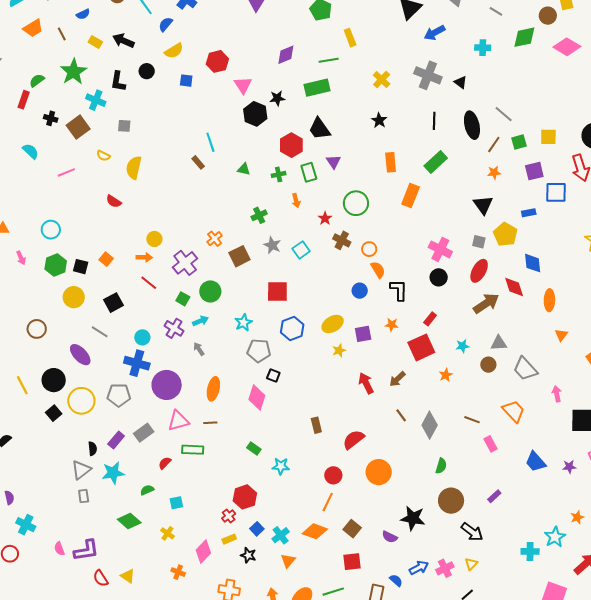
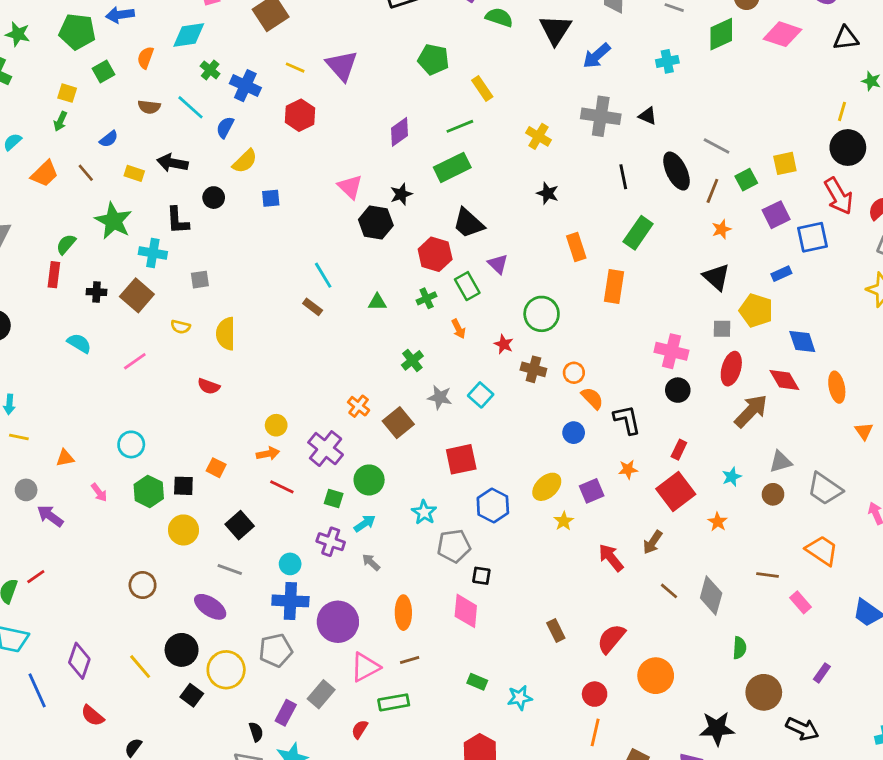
red hexagon: (217, 61) -> (300, 115), moved

